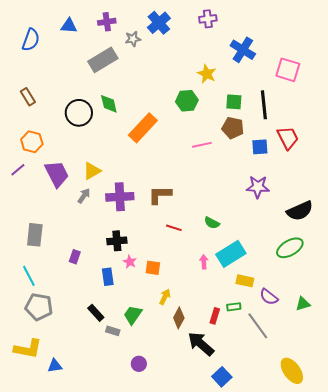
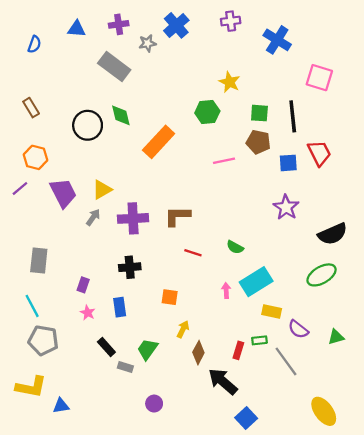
blue semicircle: (31, 40) -> (34, 44), size x0.7
blue cross: (243, 50) -> (277, 40), moved
gray rectangle: (103, 60) -> (114, 67), turned 68
purple star: (258, 187) -> (286, 207), turned 30
pink star: (130, 262) -> (88, 313), moved

